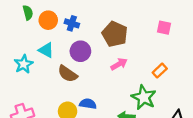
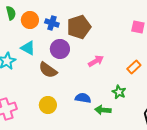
brown pentagon: (115, 34) -> (79, 27), moved, turned 30
green star: (144, 97) -> (119, 92), size x0.6
blue semicircle: (88, 104) -> (83, 98), moved

